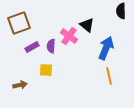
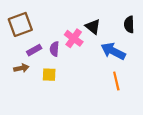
black semicircle: (121, 11) -> (129, 24), moved
blue arrow: (106, 48) -> (113, 51), turned -85
brown arrow: (20, 85) -> (21, 68), moved

